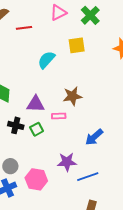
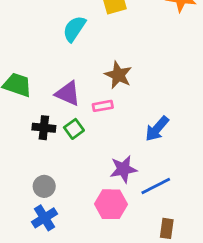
brown star: (72, 96) -> (118, 75), turned -30
purple triangle: (36, 104) -> (68, 93), turned 30
pink hexagon: (36, 179) -> (111, 204), moved

